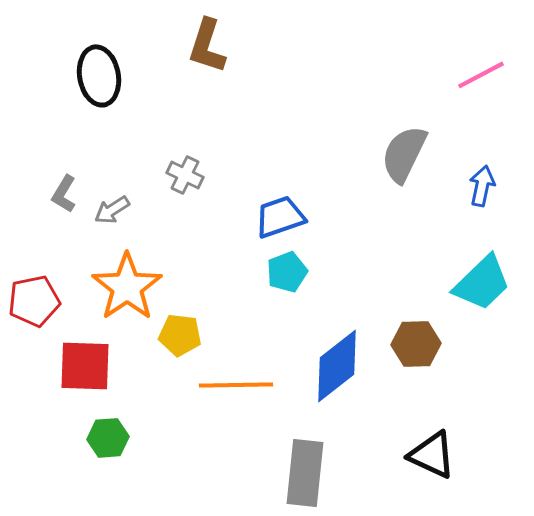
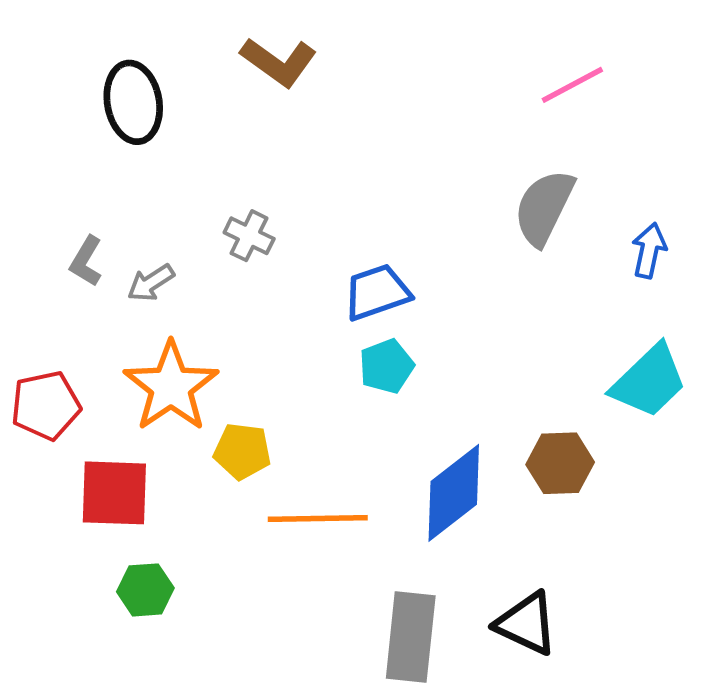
brown L-shape: (207, 46) -> (279, 62), turned -72
pink line: (481, 75) -> (572, 85), moved
black triangle: (432, 455) -> (527, 624), moved

